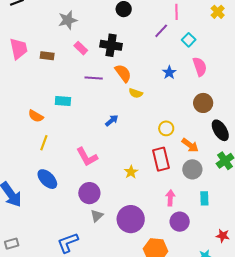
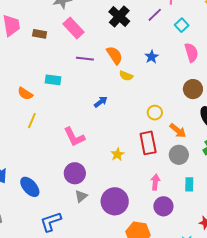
black cross: (111, 45) -> (119, 17), moved, turned 30
pink rectangle: (81, 48) -> (74, 28), size x1.5
blue star: (169, 72) -> (152, 57), moved
blue ellipse: (47, 179) -> (30, 187), moved

